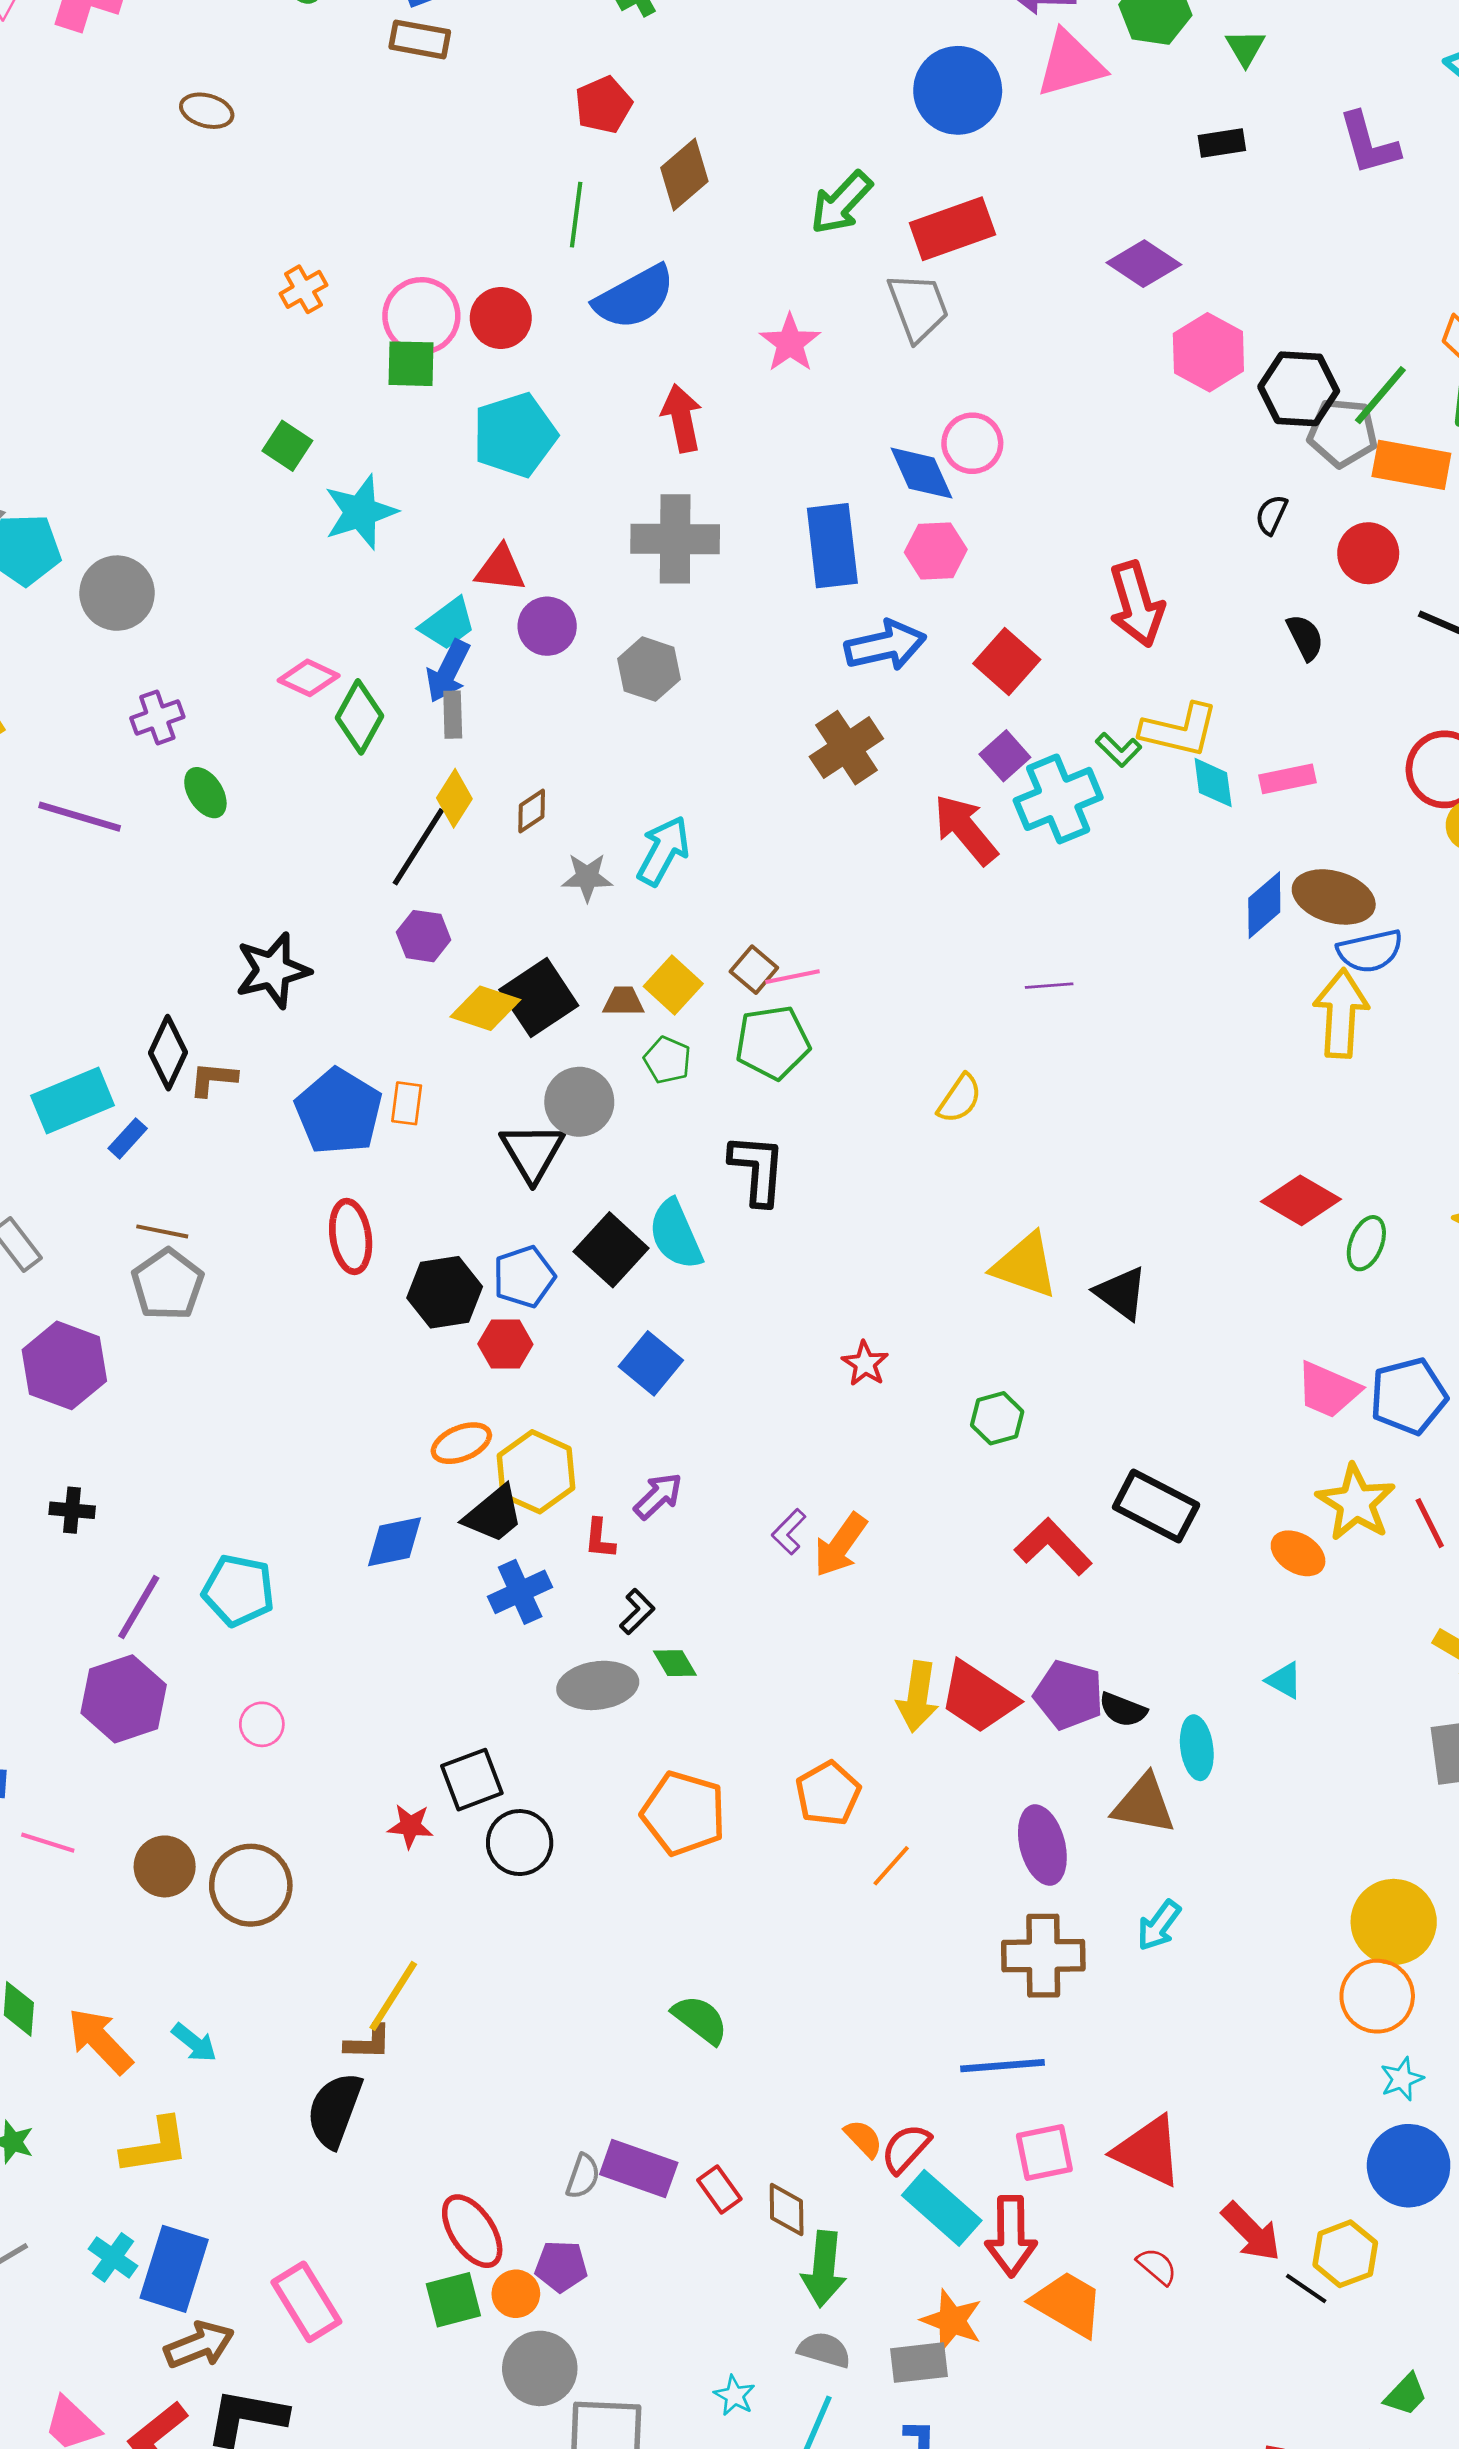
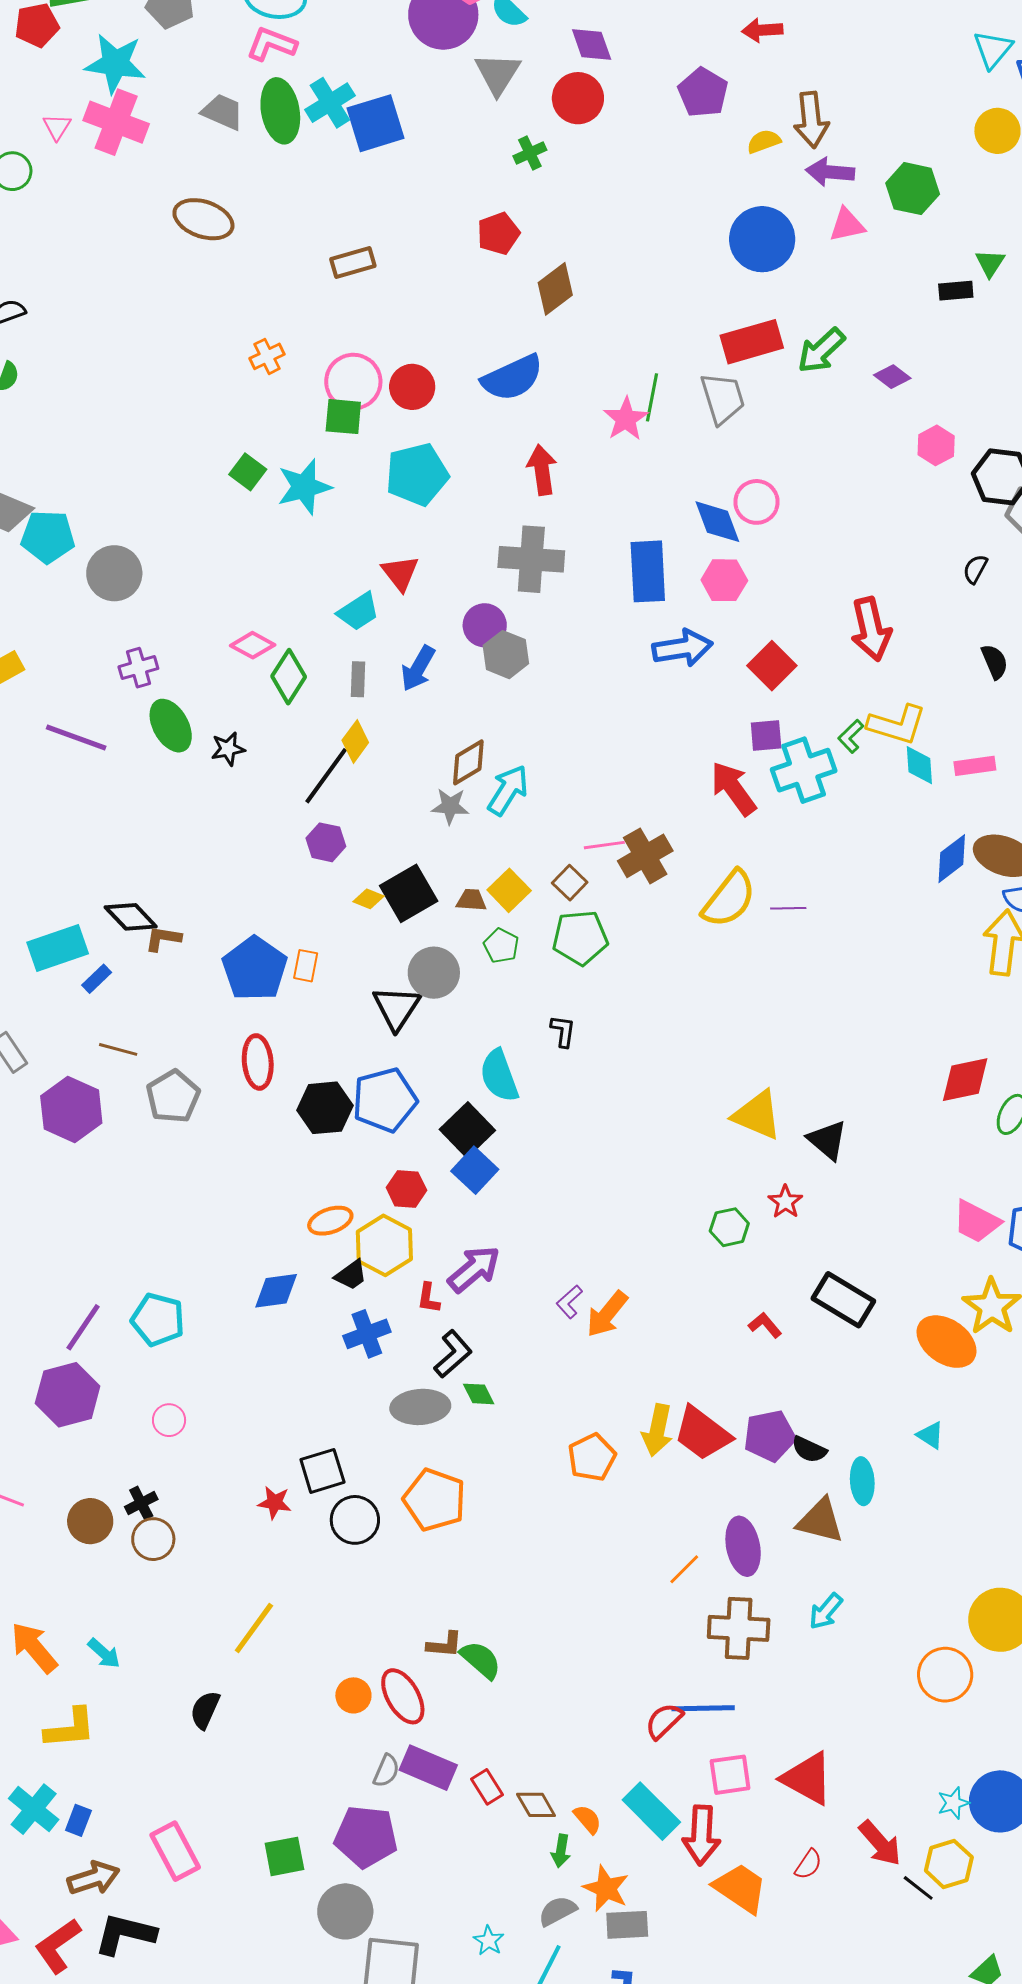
brown rectangle: (420, 39) -> (353, 262), moved, turned -30
green triangle: (1245, 48) -> (990, 263), moved
pink triangle: (1070, 64) -> (847, 225), size x0.7
brown ellipse: (207, 111) -> (203, 219), size x1.5
green arrow: (841, 203) -> (821, 350), moved
green line: (576, 215) -> (652, 397), moved
purple diamond: (1144, 264) -> (892, 377), size x0.7
pink hexagon: (1208, 352) -> (936, 445), size x0.7
cyan star: (360, 512) -> (304, 487), moved
red triangle: (500, 569) -> (400, 573), turned 42
purple circle: (547, 626) -> (485, 625), moved
blue arrow: (448, 671) -> (418, 668), moved
brown cross: (846, 748) -> (645, 856), moved
green L-shape: (1119, 750) -> (851, 736), turned 88
purple square: (1005, 756) -> (766, 736), turned 33
green ellipse: (205, 793) -> (171, 726), size x1.4
brown diamond: (532, 811) -> (468, 762), moved, size x1.4
black star: (273, 970) -> (228, 749), moved, size x0.6
pink line: (792, 977) -> (604, 845), moved
yellow diamond: (485, 1008) -> (368, 899), size x0.6
black diamond: (168, 1053) -> (131, 917), turned -72
yellow semicircle: (960, 1099) -> (729, 899), moved, size x1.6
black L-shape: (757, 1169) -> (563, 1031), size x0.6
red diamond: (1301, 1200) -> (965, 1080), turned -46
black square: (611, 1250) -> (467, 1130), moved
blue pentagon: (524, 1277) -> (385, 1100), size x1.4
gray pentagon: (168, 1284) -> (173, 1097), moved
red hexagon: (505, 1344) -> (406, 1189), moved
red star: (865, 1364) -> (785, 1202), moved
purple hexagon: (64, 1365) -> (71, 1109), moved
purple arrow: (658, 1496) -> (474, 1269), size x1.4
black cross: (72, 1510) -> (141, 1503), moved, turned -36
black trapezoid: (494, 1514) -> (351, 1275), size x0.7
red L-shape: (1053, 1547) -> (765, 1325), size x0.6
orange ellipse: (1298, 1553) -> (947, 1342), size x1.5
black L-shape: (637, 1612) -> (453, 1354), size x1.4
purple pentagon: (1069, 1695) -> (770, 1436), turned -30
orange pentagon: (828, 1793) -> (592, 1457), moved
orange pentagon: (684, 1813) -> (434, 1500), moved
orange line: (891, 1866) -> (684, 1569), moved
brown circle: (251, 1885) -> (153, 1539), size x0.7
orange circle: (1377, 1996) -> (945, 1675), moved
brown L-shape: (368, 2042) -> (444, 1645), moved
cyan star: (1402, 2079) -> (953, 1803), moved
black semicircle: (335, 2110) -> (205, 1710), size x0.7
orange semicircle: (863, 2139) -> (588, 1819), moved
red semicircle: (906, 2149) -> (664, 1721), moved
brown diamond: (787, 2209) -> (536, 1805), turned -33
red ellipse: (472, 2231) -> (403, 1696), moved
cyan cross: (113, 2257) -> (34, 1809), size x1.4
purple pentagon: (561, 2266) -> (366, 1837), size x1.6
red semicircle: (1157, 2266) -> (808, 1864), turned 80
blue rectangle: (174, 2269) -> (78, 1820), size x0.5
green arrow: (824, 2269) -> (561, 1851), size x0.6
orange circle: (516, 2294) -> (353, 1695), moved
orange star: (952, 2321) -> (606, 1888), moved
gray semicircle: (824, 2350) -> (557, 1911), turned -48

